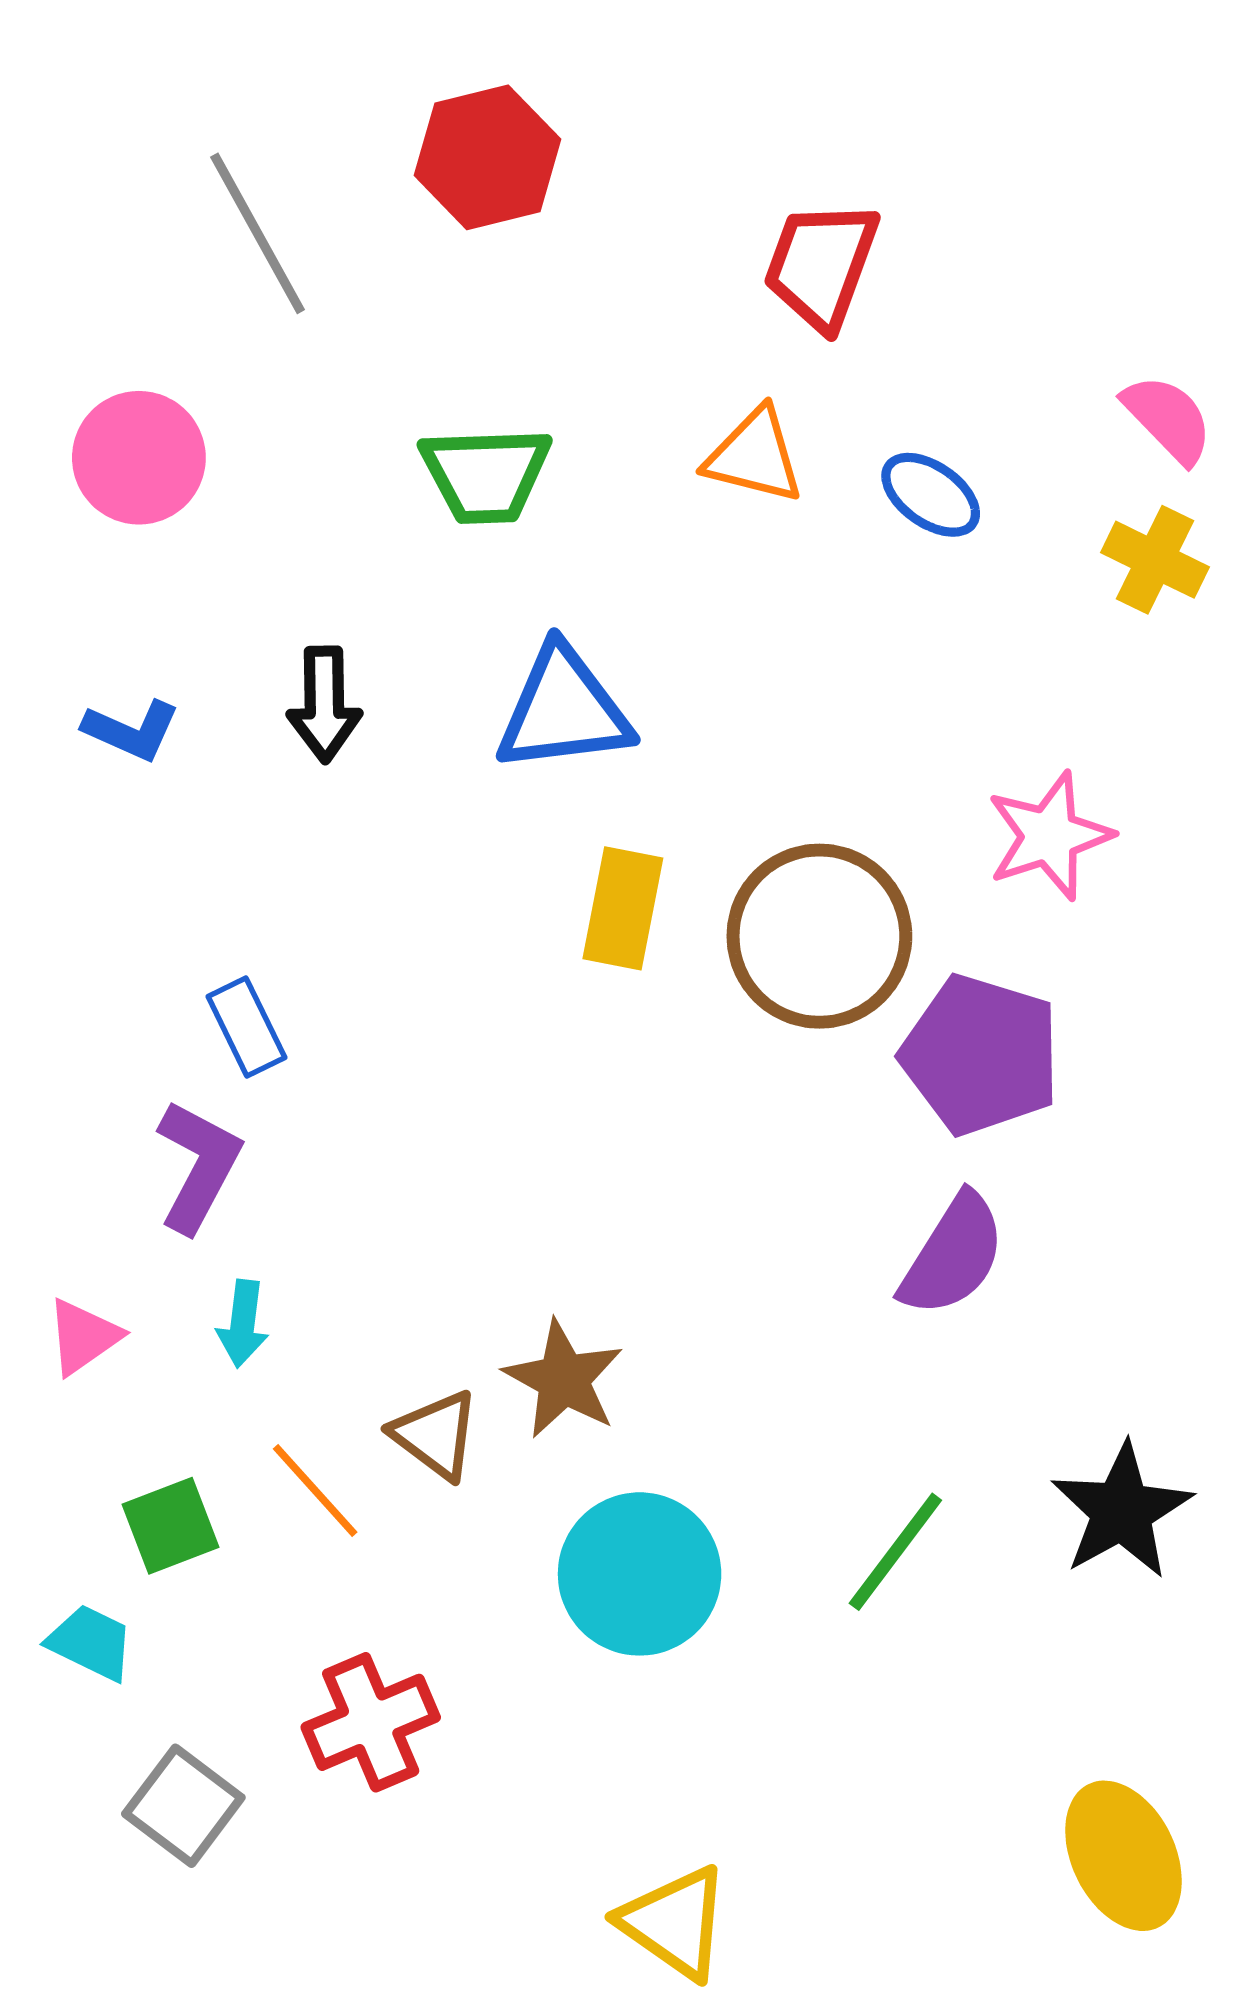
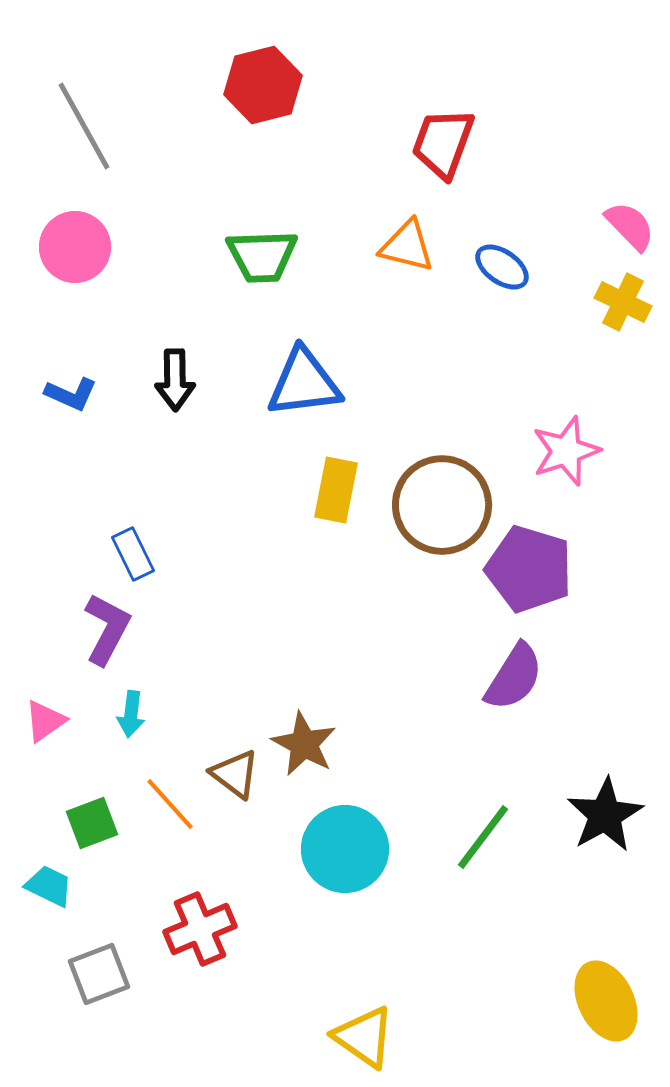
gray line: (258, 233) -> (84, 126), moved
gray square: (183, 1806) -> (99, 974), turned 32

